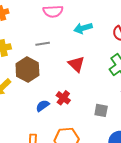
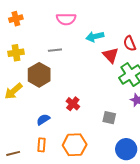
red triangle: (76, 64) -> (111, 55), moved
blue semicircle: (43, 106) -> (43, 120), moved

